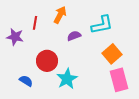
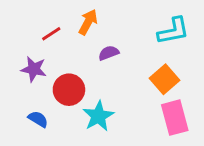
red line: (35, 23) -> (51, 34), turned 48
cyan L-shape: (102, 25) -> (173, 31), moved
purple star: (15, 37) -> (34, 69), moved

